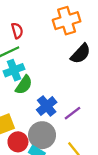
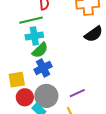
blue cross: (47, 106) -> (43, 68), moved
purple line: (72, 113) -> (77, 93), moved

